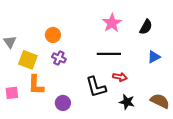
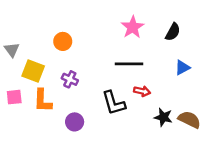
purple cross: (59, 58) -> (70, 79), moved
pink square: (12, 93) -> (14, 97), moved
black star: (127, 102) -> (163, 117), moved

